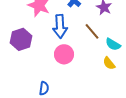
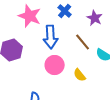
yellow semicircle: (109, 63) -> (80, 75), moved

